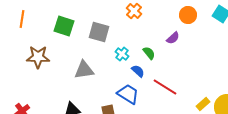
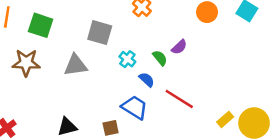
green square: (64, 26) -> (41, 25), moved
purple semicircle: (173, 38) -> (179, 47), moved
gray triangle: (84, 70) -> (76, 65), moved

